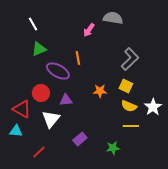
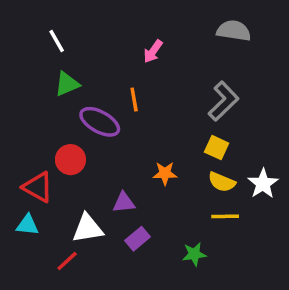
gray semicircle: (113, 18) -> (234, 31), moved
orange star: (100, 91) -> (165, 173), moved
purple triangle: (66, 100) -> (124, 203), moved
white triangle: (51, 119) -> (88, 228), moved, turned 42

